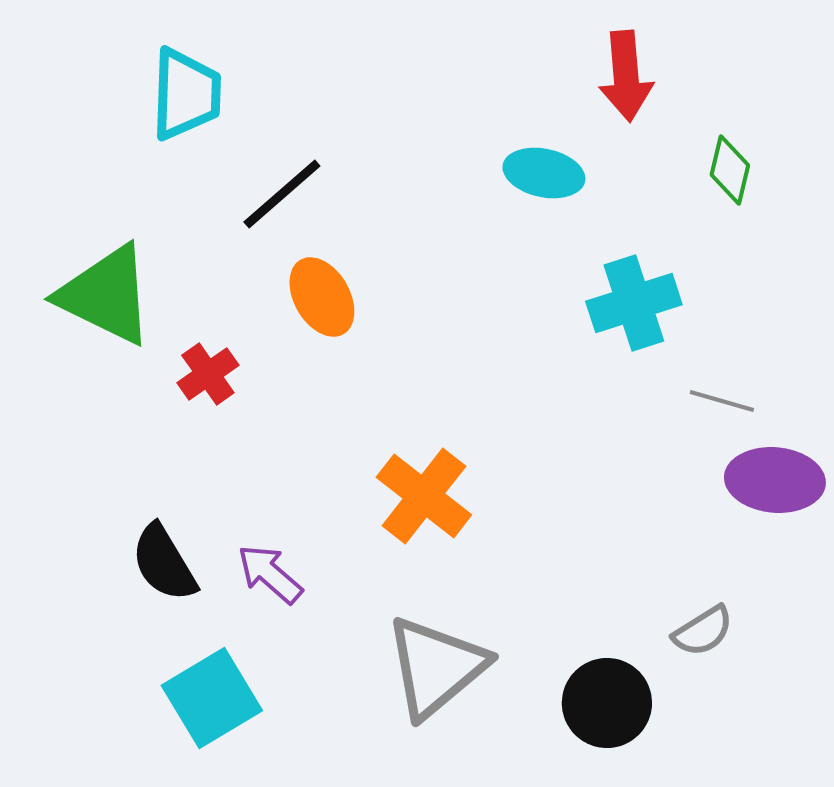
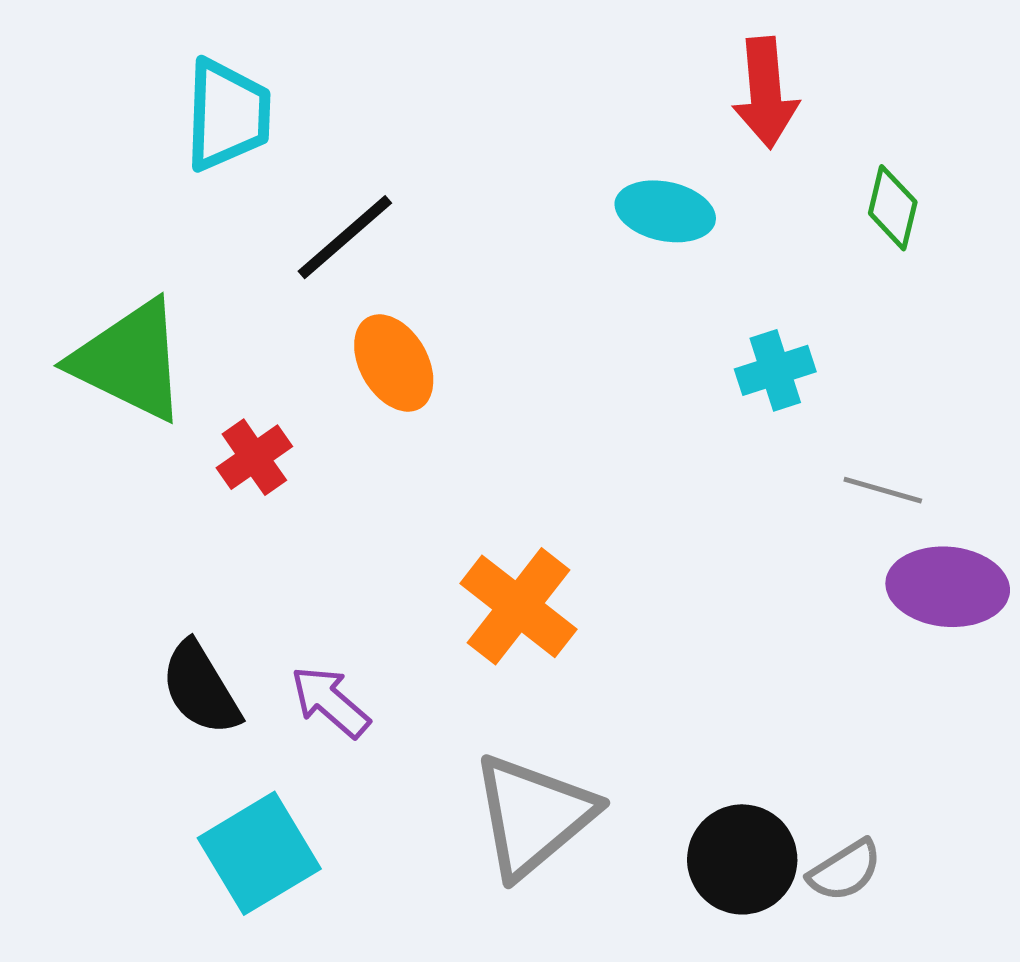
cyan cross: (634, 303) -> (775, 370), size x0.7
gray semicircle: (703, 631) -> (845, 870), moved

